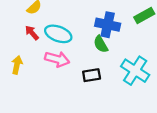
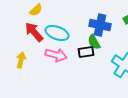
red arrow: (32, 33) -> (34, 32), size x1.5
black rectangle: (92, 75) -> (86, 52), moved

